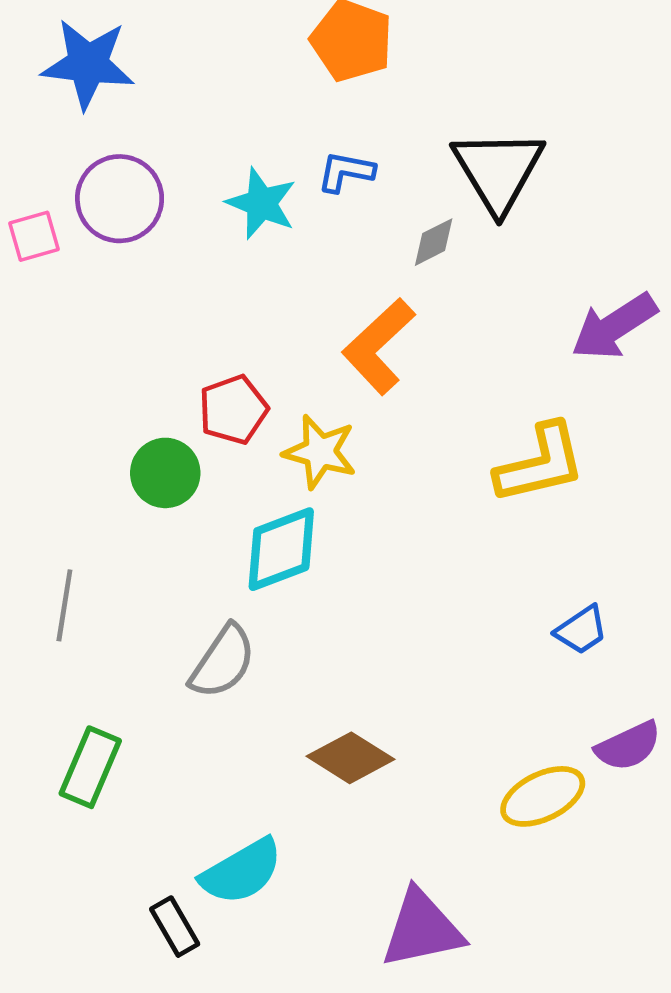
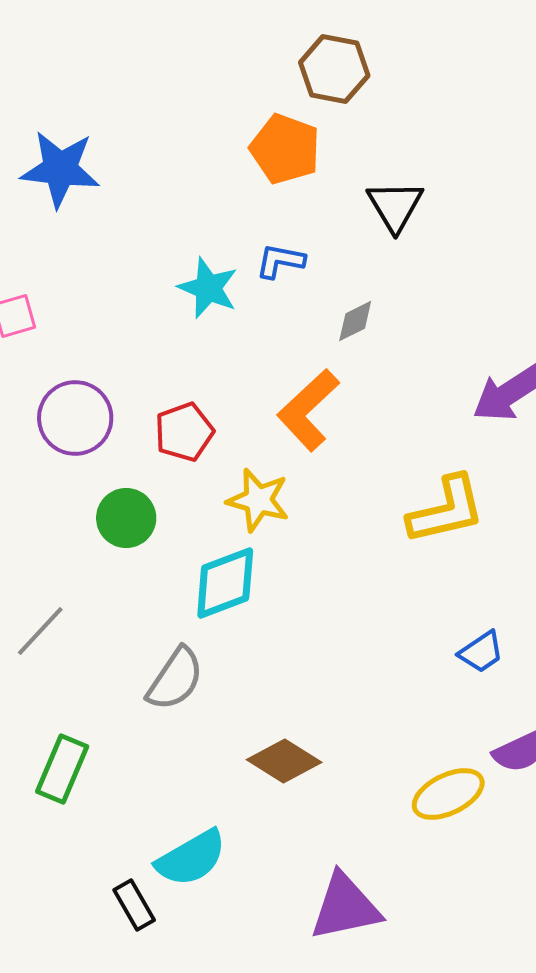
black triangle: (498, 171) -> (395, 206), moved, size x0.7
purple circle: (120, 199) -> (75, 418), moved
red pentagon: (233, 410) -> (184, 432), moved
gray line: (64, 605) -> (40, 631), turned 34

